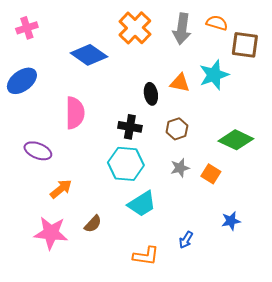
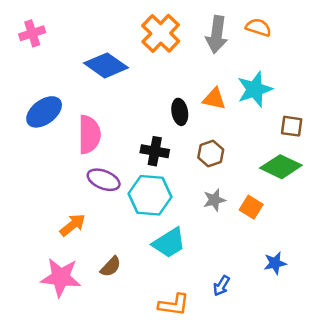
brown square: (245, 45) -> (292, 126), moved, size x0.7
blue ellipse: (22, 81) -> (44, 112), moved
purple ellipse: (38, 151) -> (104, 180), moved

